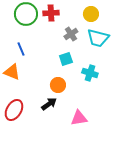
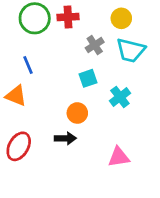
cyan cross: (90, 73) -> (120, 97), turned 35
black arrow: (49, 104) -> (65, 138), turned 35
pink triangle: (79, 118) -> (119, 157), moved

